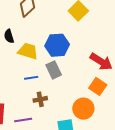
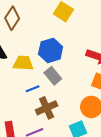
brown cross: (40, 99) -> (47, 108), size x1.5

